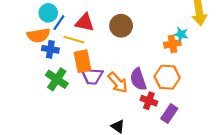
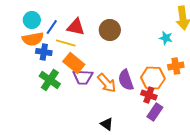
cyan circle: (48, 13) -> (32, 20), moved
orange cross: (172, 44) -> (176, 66), moved
orange rectangle: (82, 61) -> (74, 63), turned -40
red cross: (149, 101) -> (149, 95), moved

